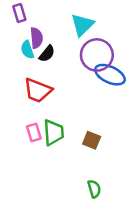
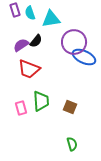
cyan triangle: (82, 25) -> (51, 19), moved, turned 36
purple semicircle: (36, 38) -> (21, 45), moved, turned -119
cyan semicircle: (27, 50) -> (30, 13), moved
pink rectangle: (34, 132) -> (21, 108), moved

